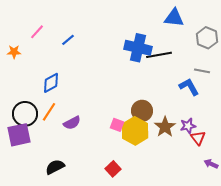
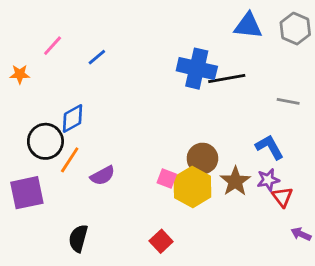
gray hexagon: (207, 38) -> (295, 29), moved
blue L-shape: (189, 87) -> (270, 147), moved
black circle: (25, 114) -> (45, 141), moved
black semicircle: (55, 167) -> (78, 238), turned -48

